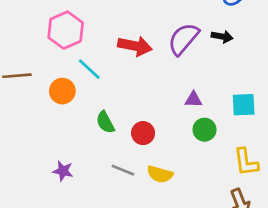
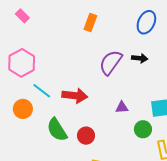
red arrow: (135, 46) -> (75, 96), moved
green semicircle: (105, 122) -> (57, 130), size x1.4
green circle: (205, 130) -> (143, 129), moved

